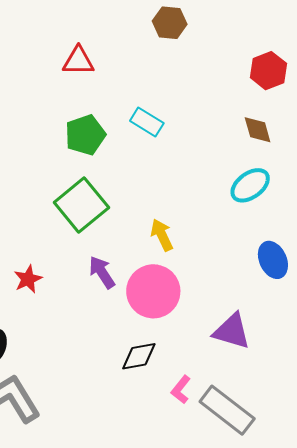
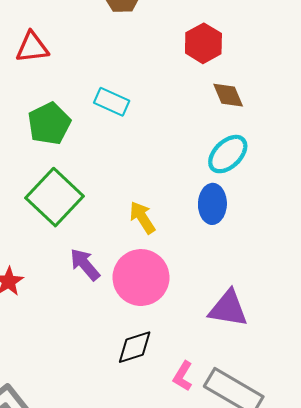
red hexagon: (268, 71) -> (203, 43), moved
blue ellipse: (273, 260) -> (212, 204), moved, turned 33

